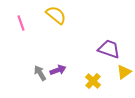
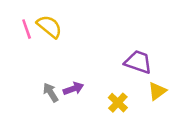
yellow semicircle: (56, 15) -> (49, 26), moved

